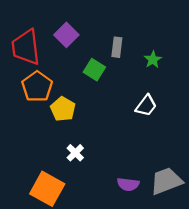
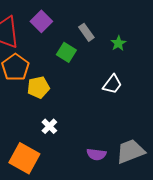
gray rectangle: (117, 47) -> (86, 32), turned -42
yellow pentagon: (63, 109) -> (38, 87), turned 30

